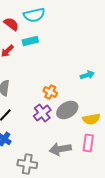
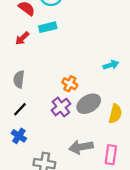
yellow semicircle: (91, 119) -> (115, 114), turned -66
pink rectangle: (88, 143) -> (111, 155), moved

